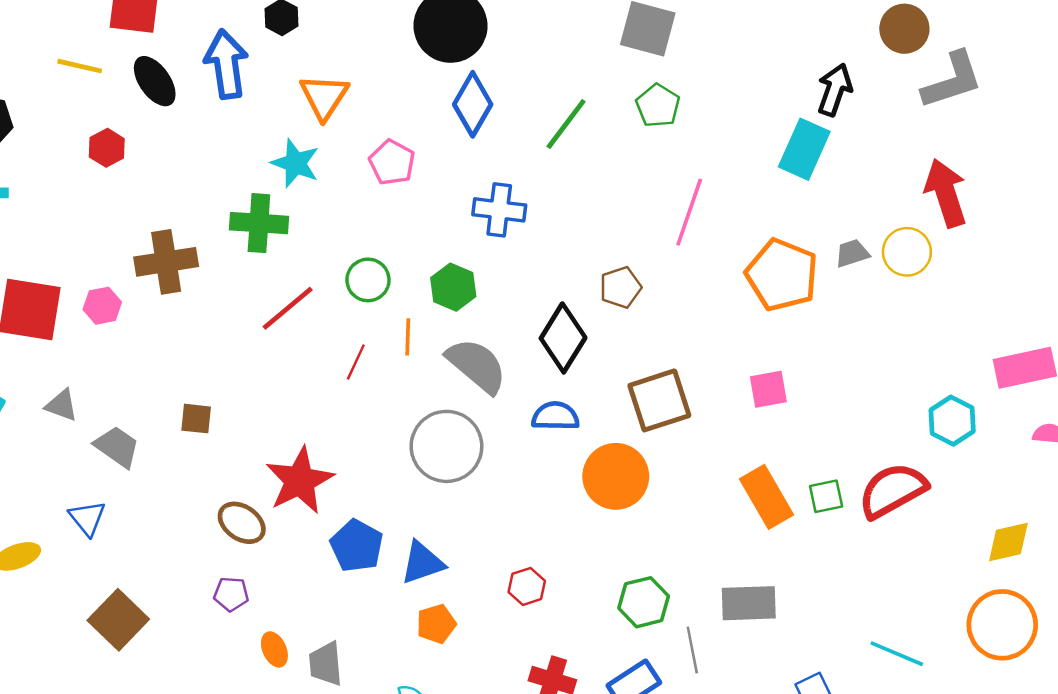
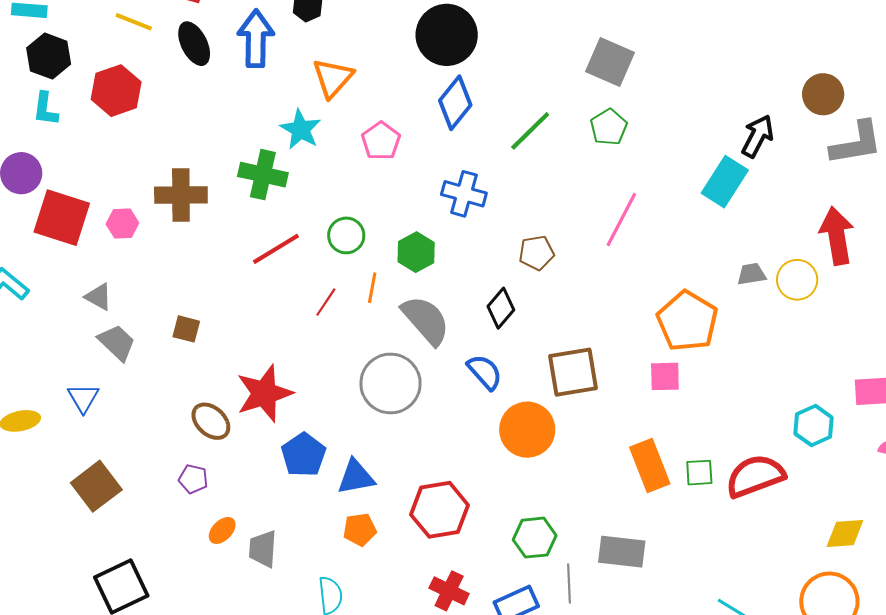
red hexagon: (107, 148) -> (116, 91), moved, size x1.6
orange pentagon: (782, 275) -> (687, 321), moved
brown pentagon: (620, 287) -> (536, 253), moved
black diamond: (563, 338) -> (501, 308), size x0.7
gray triangle: (62, 405) -> (99, 297), moved
blue semicircle: (555, 416) -> (485, 372), turned 39
red hexagon: (527, 586) -> (440, 510), size x1.8
orange ellipse: (274, 649) -> (222, 530), turned 60

